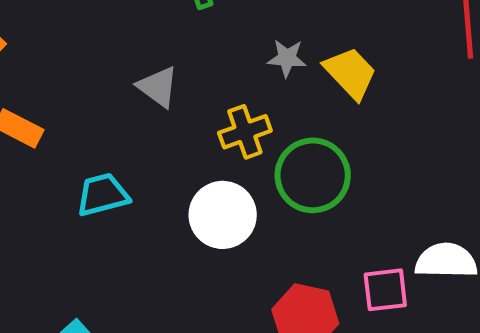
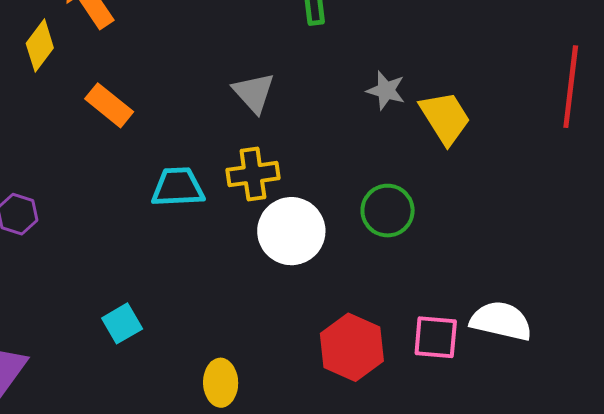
yellow cross: (245, 132) -> (253, 174), moved
green circle: (313, 175) -> (388, 211), size x0.7

